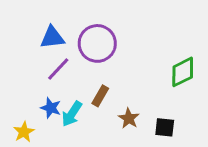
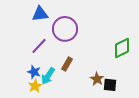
blue triangle: (52, 37) -> (40, 14), moved
brown star: (129, 118) -> (97, 79), moved
yellow star: (24, 132) -> (35, 86), moved

